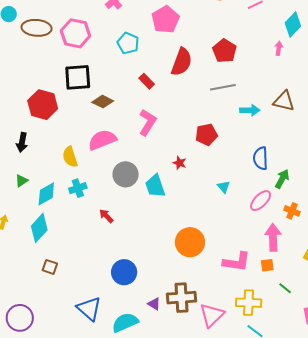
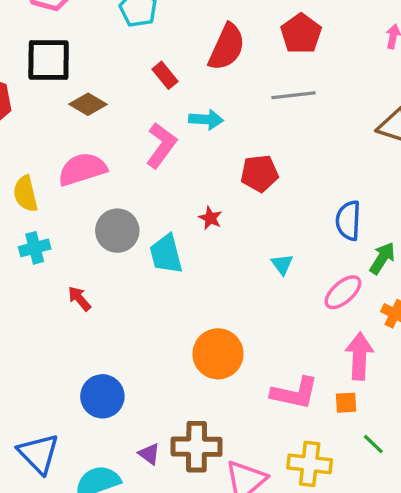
cyan arrow: (250, 110) -> (206, 119), moved

